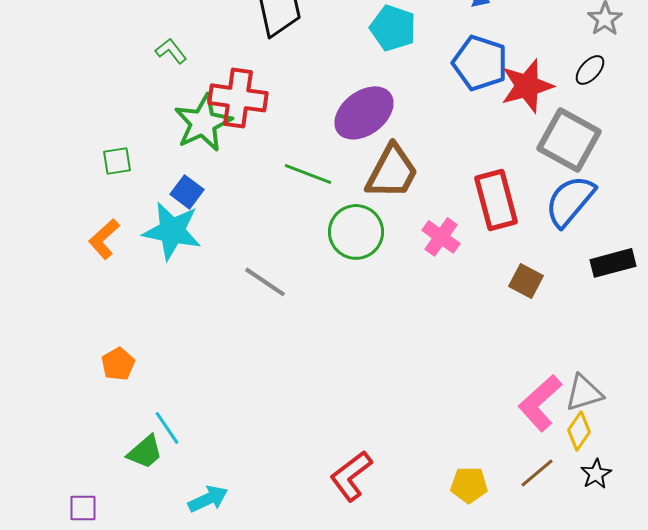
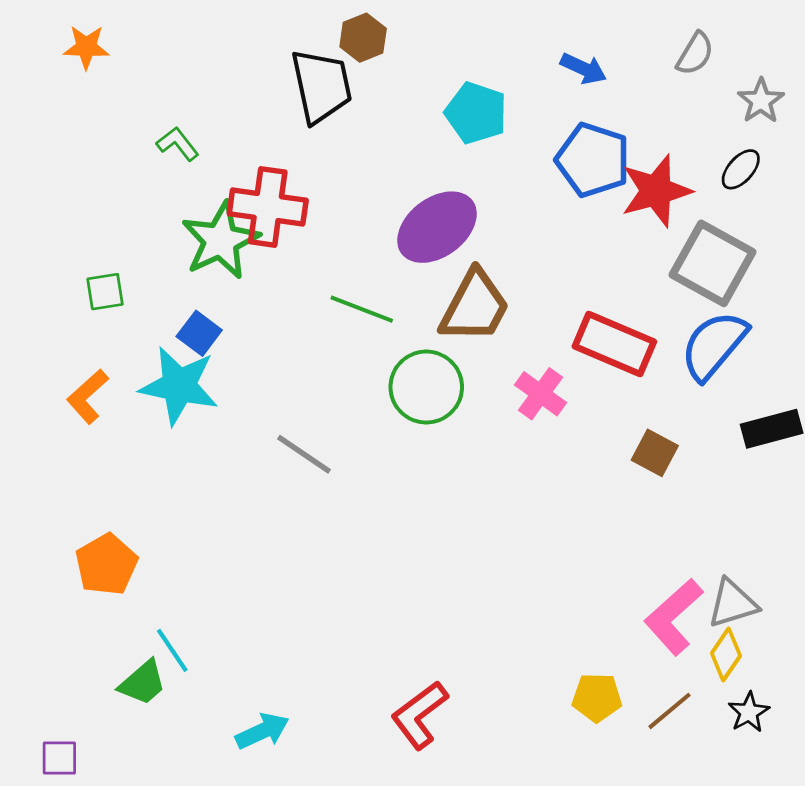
red rectangle: (496, 200) -> (614, 344), turned -52
orange pentagon: (118, 364) -> (106, 564), size x1.4
yellow pentagon: (469, 485) -> (597, 697), moved
cyan arrow: (208, 499) -> (262, 731), moved

